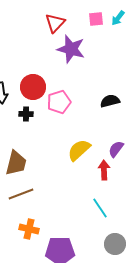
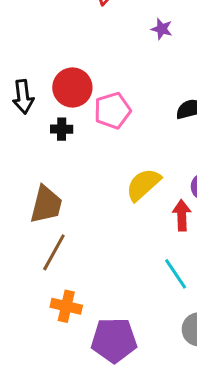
purple star: (71, 49) -> (162, 29), moved, size x0.5
brown line: (21, 194) -> (54, 252), turned -40

